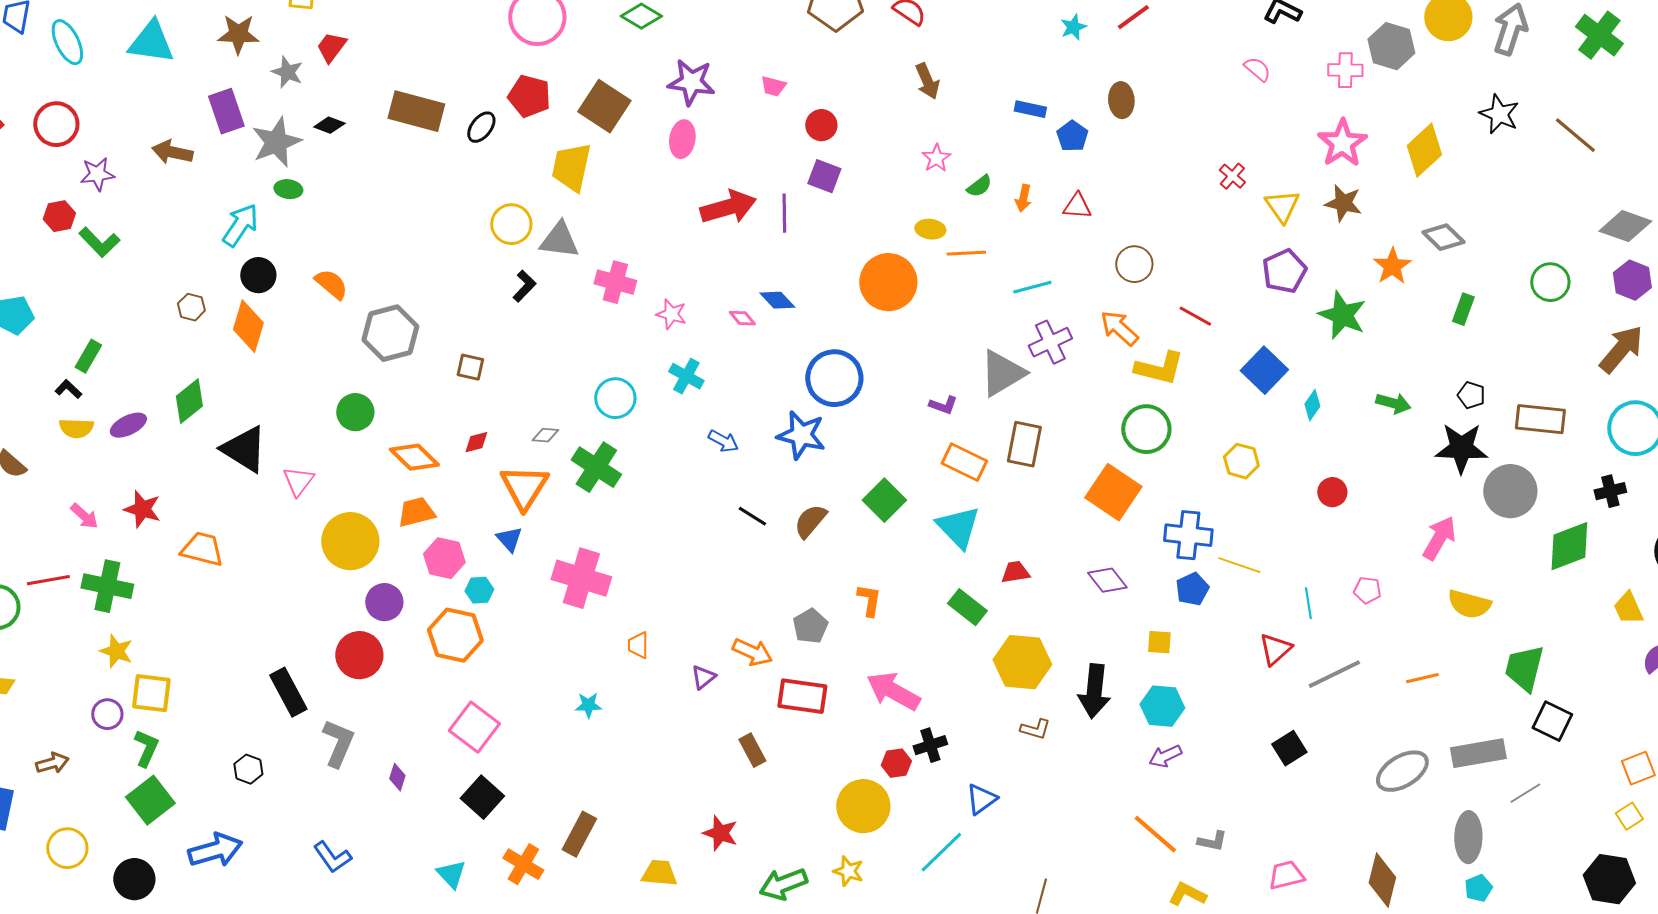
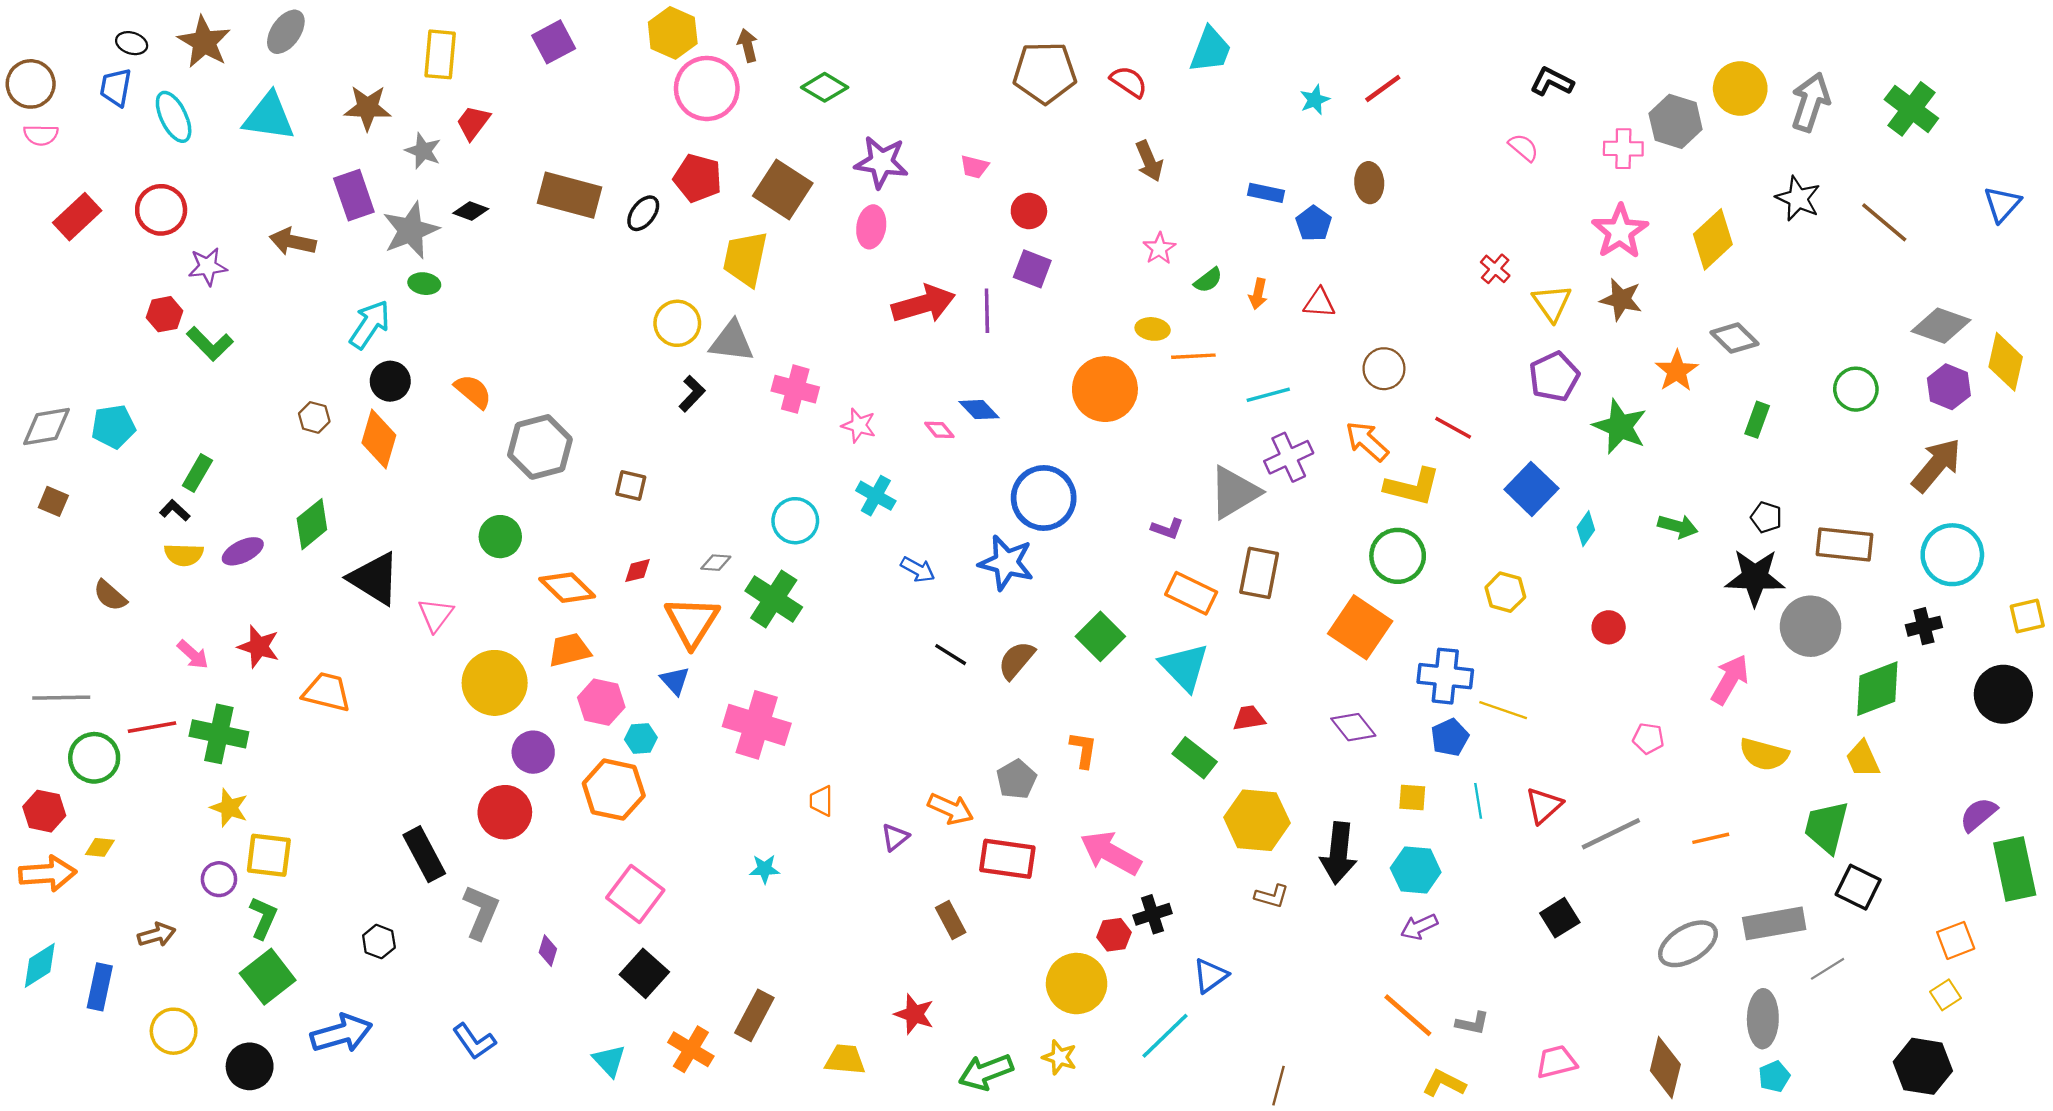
cyan line: (1308, 603) -> (1478, 801), moved
yellow trapezoid: (1628, 608) -> (1863, 759), moved

